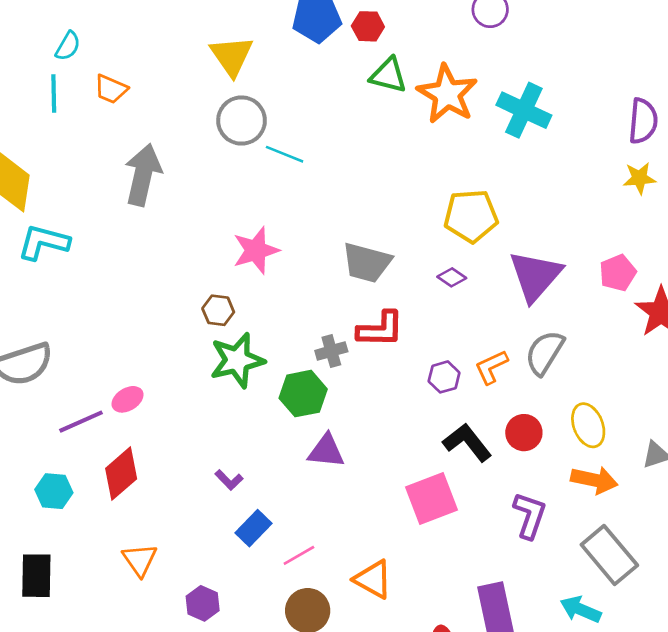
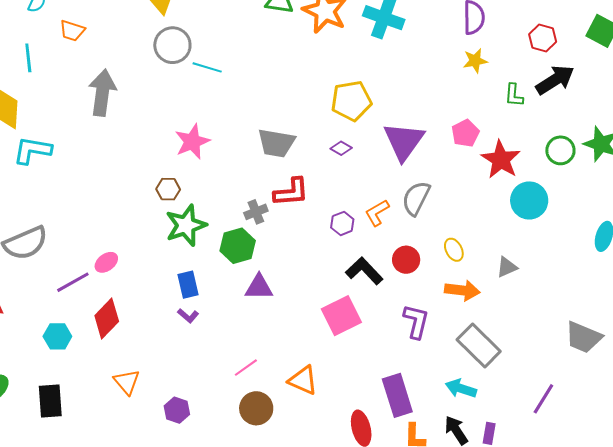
cyan line: (54, 93) -> (28, 58), moved
yellow ellipse: (588, 425) -> (454, 250), size x0.7
blue rectangle: (254, 528) -> (188, 285), moved, turned -52

